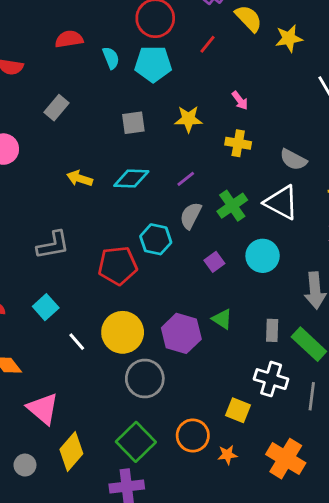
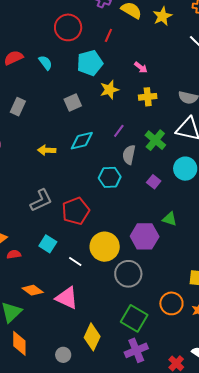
cyan pentagon: (153, 64) -> (90, 63), moved
red pentagon: (118, 266) -> (76, 211), moved
pink triangle: (43, 409) -> (67, 298), moved

